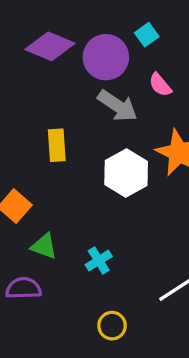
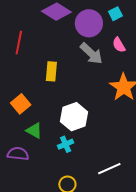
white hexagon: (126, 173) -> (74, 117), moved

